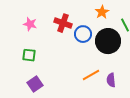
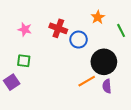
black circle: (108, 41) -> (104, 62), moved
purple square: (35, 84) -> (12, 82), moved

